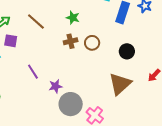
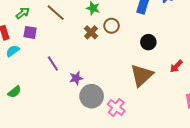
brown cross: (71, 41) -> (91, 32), turned -32
brown circle: (92, 43) -> (112, 26), moved

